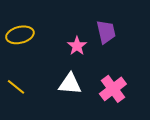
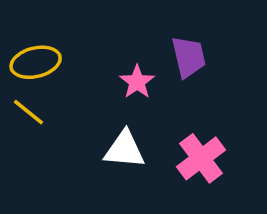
yellow line: (16, 87) -> (28, 112), moved

